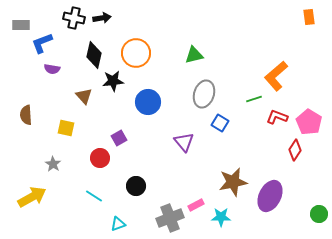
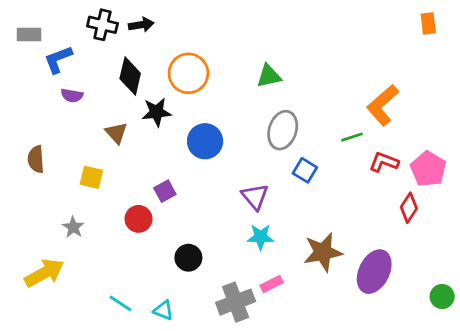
cyan line: (94, 196) -> (120, 303), moved
cyan star: (221, 217) -> (261, 237), moved
cyan triangle: (118, 224) -> (163, 310), turned 42

